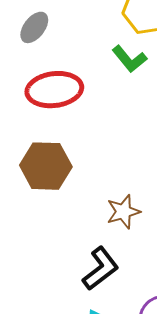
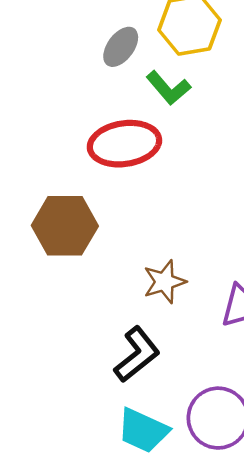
gray ellipse: (34, 27) -> (121, 47), moved
red ellipse: (54, 90) -> (124, 144), moved

